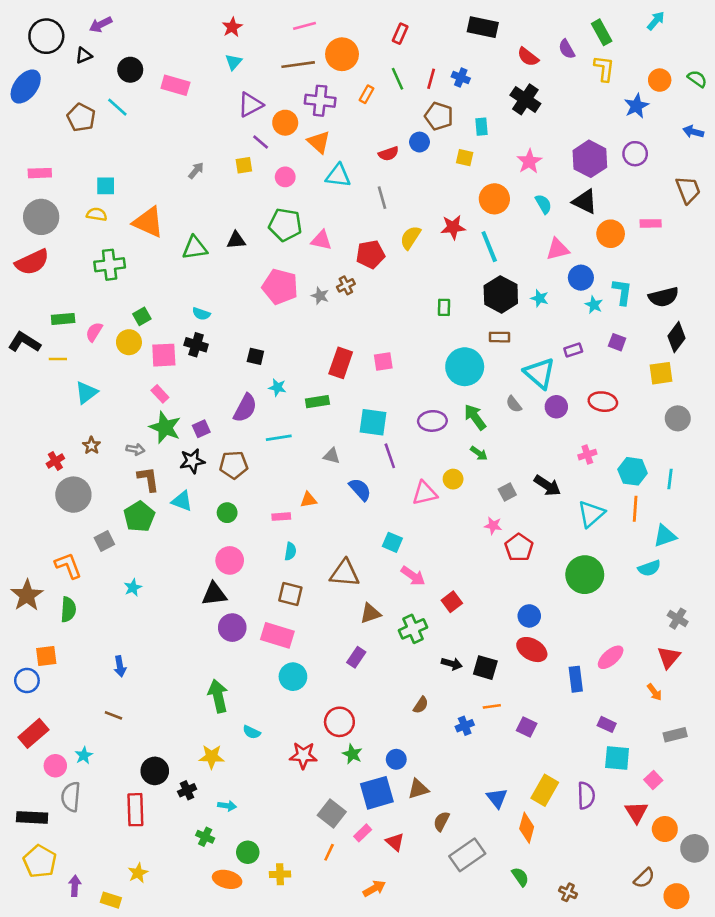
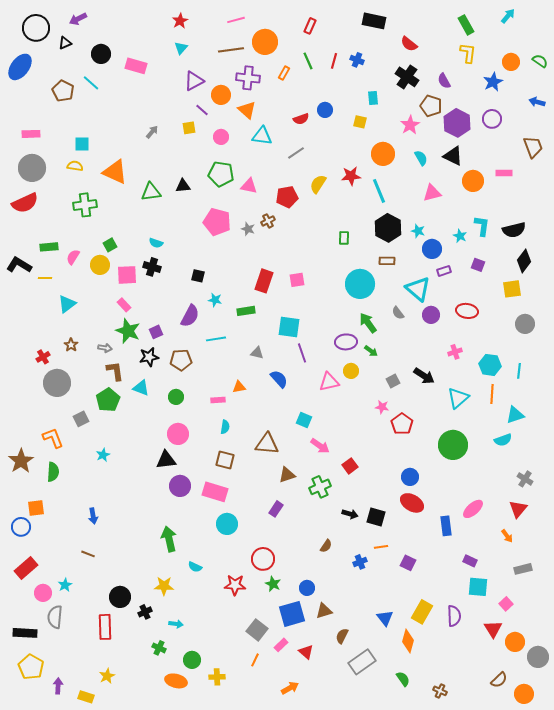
purple semicircle: (567, 49) -> (444, 81), moved
brown pentagon: (439, 116) -> (431, 106), moved
gray line: (382, 198) -> (296, 153), turned 72
blue circle: (581, 278) -> (432, 249), moved
purple ellipse: (432, 421) -> (346, 342), moved

